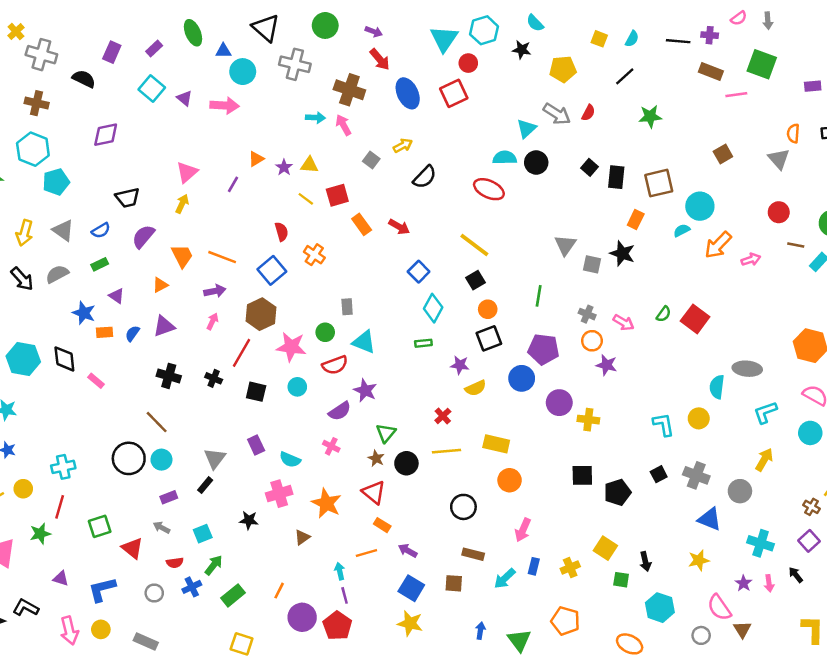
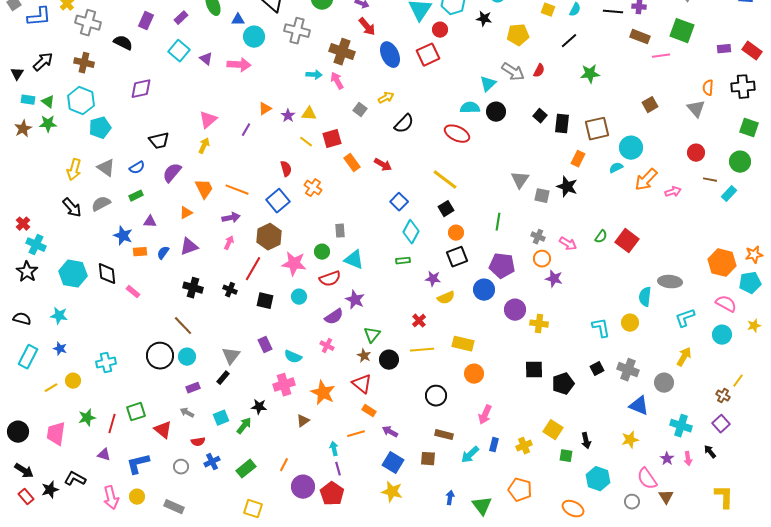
purple triangle: (117, 296) -> (150, 222), turned -32
red line: (60, 507) -> (112, 424), moved
green arrow: (214, 565) -> (244, 426), moved

